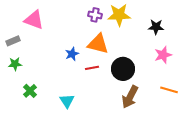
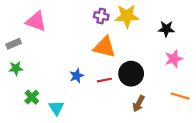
blue star: (72, 54) -> (77, 76), moved
red line: (92, 68) -> (104, 80), moved
brown arrow: (130, 97) -> (139, 104), size x0.7
cyan triangle: (67, 101) -> (56, 108), moved

